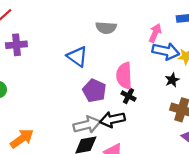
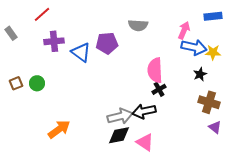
blue triangle: (77, 57) -> (81, 52), moved
purple pentagon: (94, 91) -> (107, 43), moved, turned -30
black cross: (128, 96) -> (159, 89), turned 32

